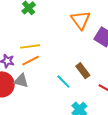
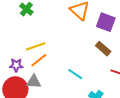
brown rectangle: (83, 71) -> (103, 49), moved

